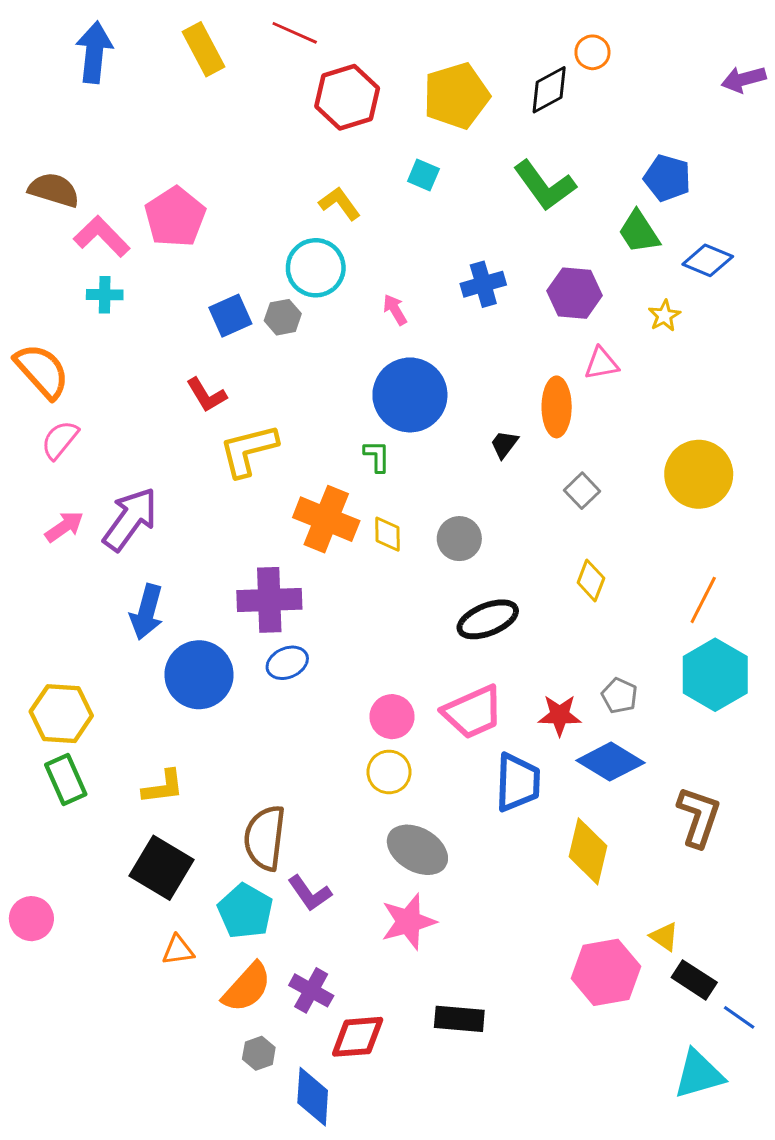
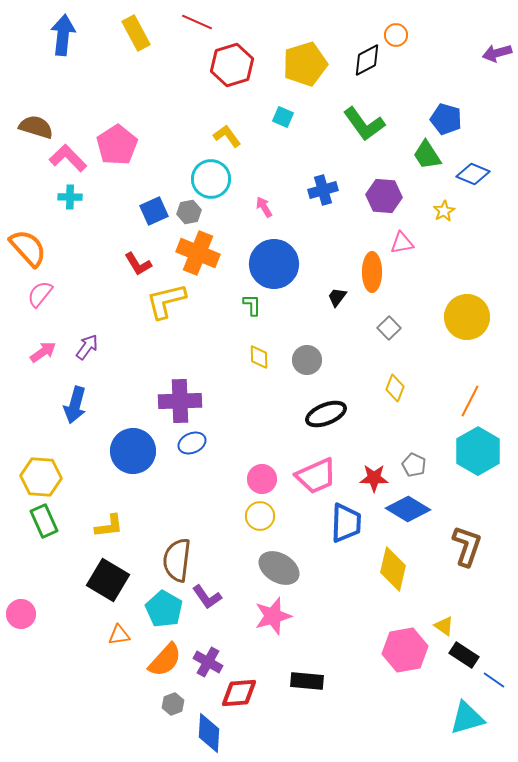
purple arrow: (130, 519) -> (87, 347), size x0.6
orange cross: (326, 519) -> (198, 253), moved
blue arrow: (147, 612) -> (75, 405), moved

